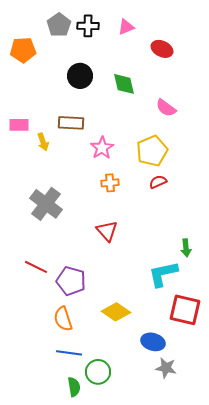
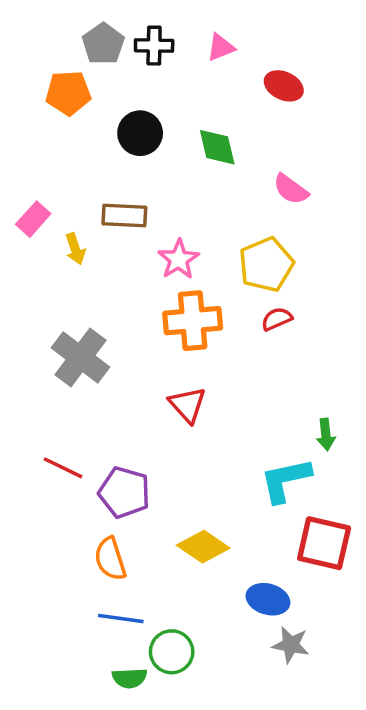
orange pentagon: (23, 50) -> (68, 93), moved
pink rectangle: (19, 125) -> (33, 219), turned -48
orange cross: (110, 183) -> (193, 321), size x1.8
green semicircle: (74, 387) -> (130, 678), turned 96

